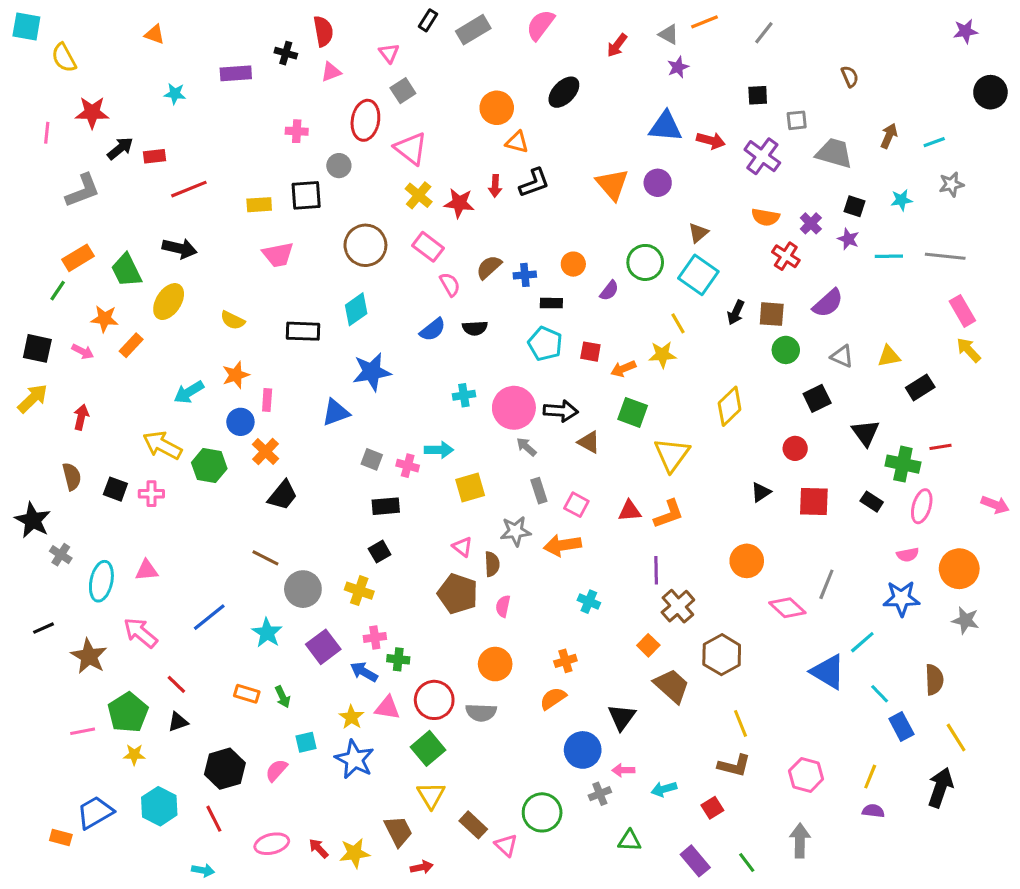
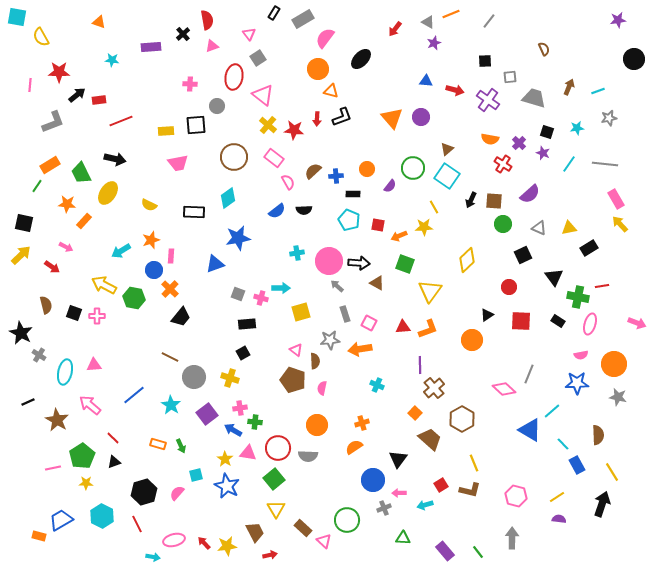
pink semicircle: (540, 25) -> (325, 38), moved
black cross: (286, 53) -> (183, 34), turned 32
blue triangle: (665, 127) -> (426, 81), size x0.6
cyan line: (889, 256) -> (569, 164), turned -54
pink arrow: (83, 352) -> (66, 247), moved
red arrow: (81, 417) -> (52, 267), turned 112
orange circle: (747, 561) -> (472, 340), moved
yellow line: (870, 777) -> (557, 497), turned 35
red square: (712, 808) -> (441, 485), moved
cyan arrow: (203, 870) -> (153, 557), moved

